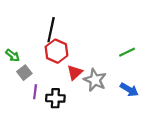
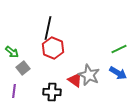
red triangle: (75, 73) -> (75, 80), moved, turned -42
blue arrow: (129, 90) -> (118, 73), moved
purple line: (35, 92) -> (14, 91), moved

